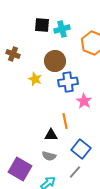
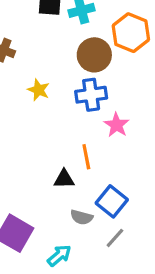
brown circle: (55, 61) -> (94, 55), moved
gray semicircle: (49, 156) -> (82, 217), moved
gray line: (75, 172) -> (115, 238), moved

